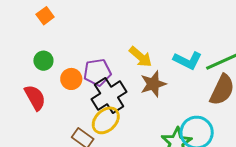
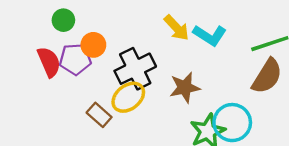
cyan L-shape: (188, 60) -> (210, 35), moved
purple pentagon: (97, 72) -> (75, 59), moved
brown star: (153, 84) -> (185, 87), moved

